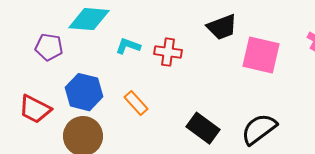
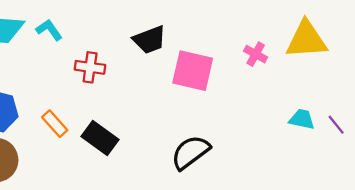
cyan L-shape: (128, 46) -> (49, 30), moved, turned 35
black rectangle: (203, 128) -> (100, 138), moved

